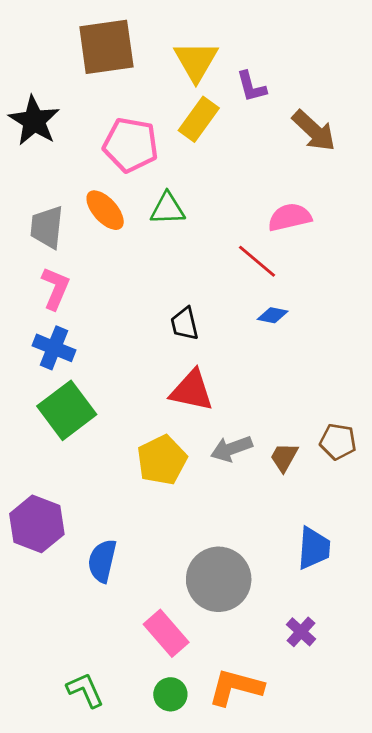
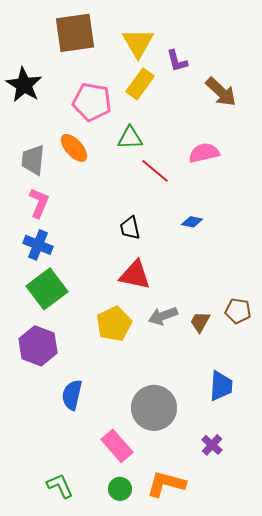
green triangle: (168, 209) -> (130, 138), moved
red line: (257, 261) -> (155, 171), moved
purple hexagon: (37, 524) -> (38, 346), moved

